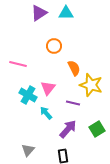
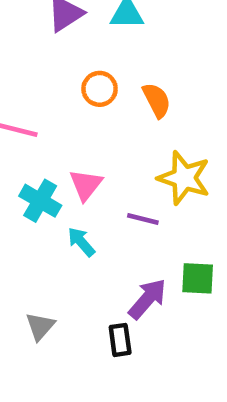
orange semicircle: (74, 68) -> (157, 100), moved
purple arrow: (68, 129) -> (147, 299), moved
green square: (97, 129) -> (198, 278), turned 35

